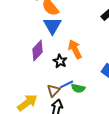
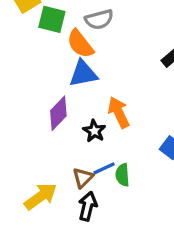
blue triangle: (52, 26) -> (83, 74), turned 48
green semicircle: (78, 88) -> (122, 175), turned 72

